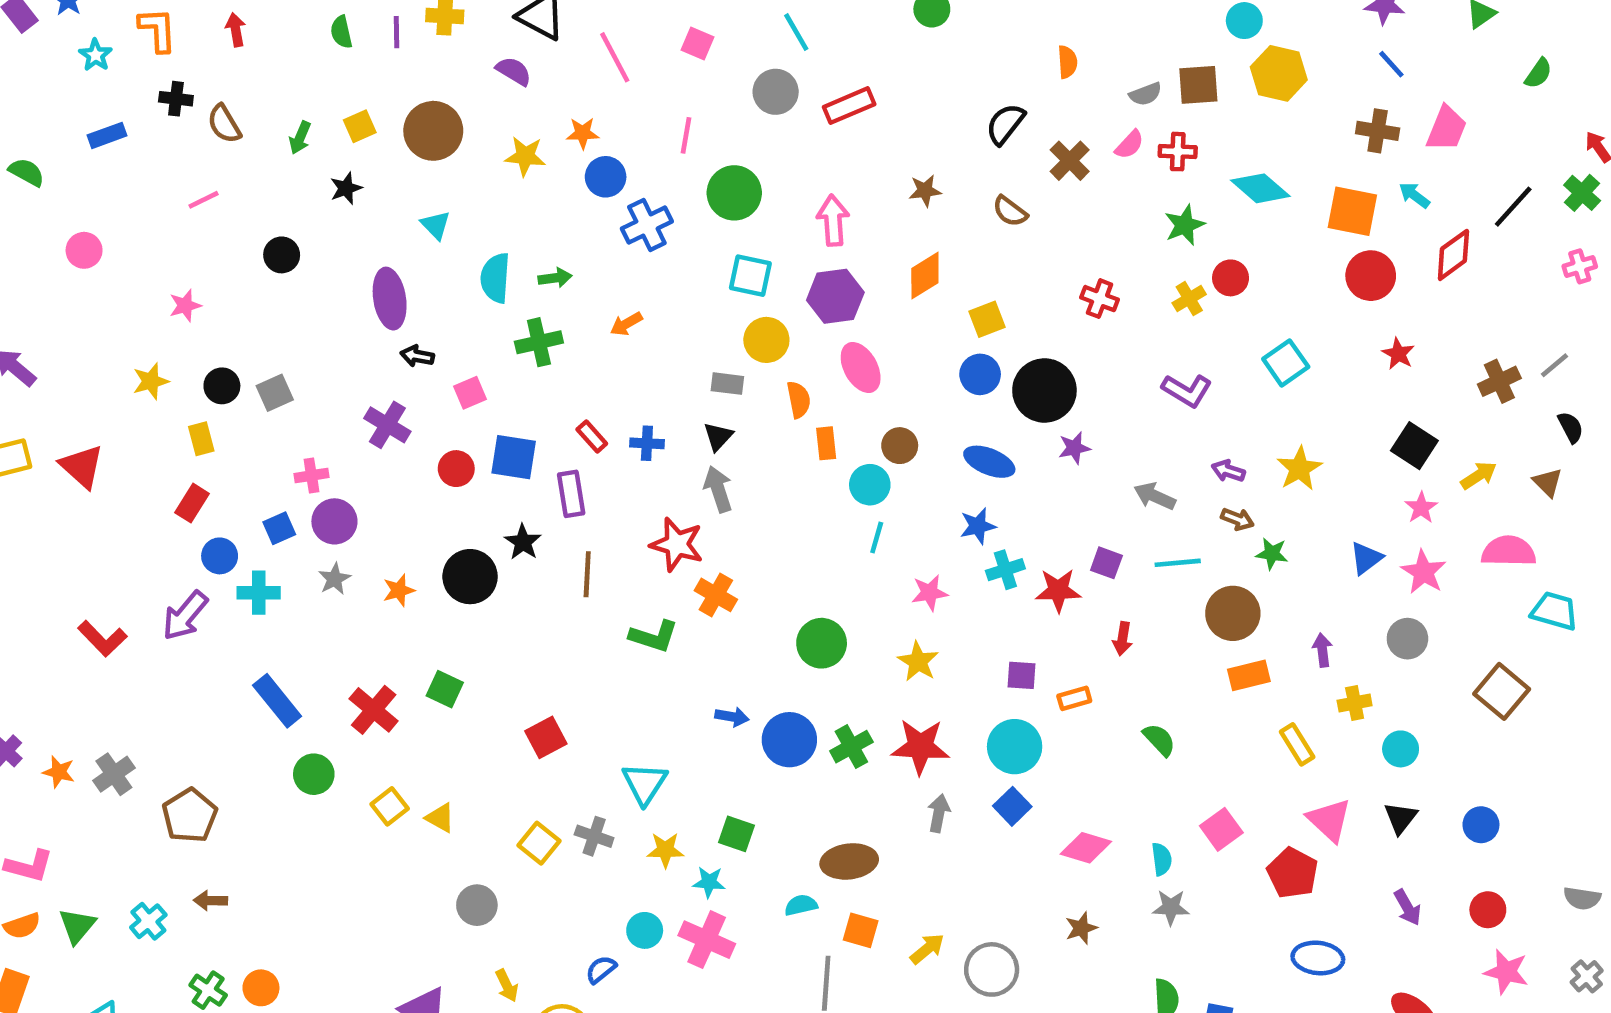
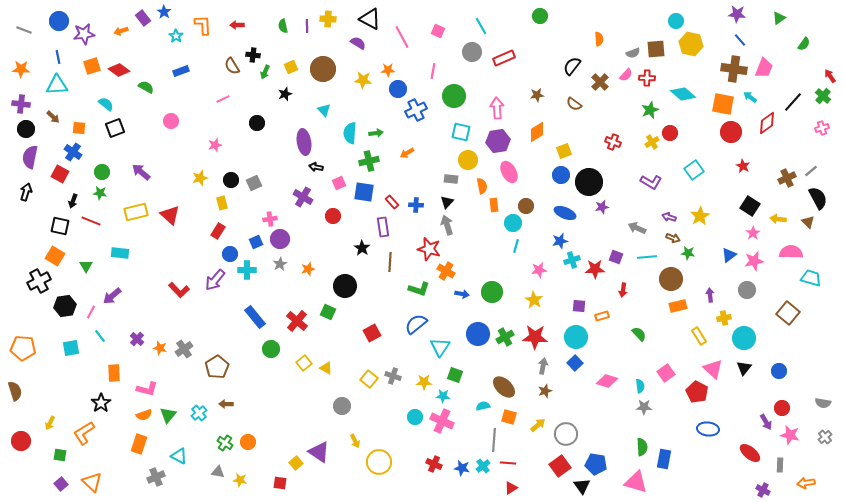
red arrow: (236, 30) -> (237, 25), turned -80
black cross: (176, 99) -> (253, 55), moved
brown cross: (1378, 131) -> (734, 69), size x1.4
black semicircle: (1571, 427) -> (818, 198), size x1.6
blue square: (514, 457) -> (364, 192), moved
yellow arrow: (1479, 475) -> (778, 219), turned -140
pink star: (1424, 572) -> (754, 261), turned 30
black circle: (470, 577) -> (345, 286), moved
blue arrow: (732, 717) -> (462, 294), moved
cyan circle: (1401, 749) -> (744, 338), size x1.5
cyan triangle: (645, 783) -> (440, 347), moved
brown ellipse: (849, 861) -> (504, 387), turned 50
purple arrow: (1407, 907) -> (766, 422), moved
brown star: (1081, 928) -> (545, 391), moved
blue semicircle: (601, 969) -> (416, 324), moved, size x1.6

